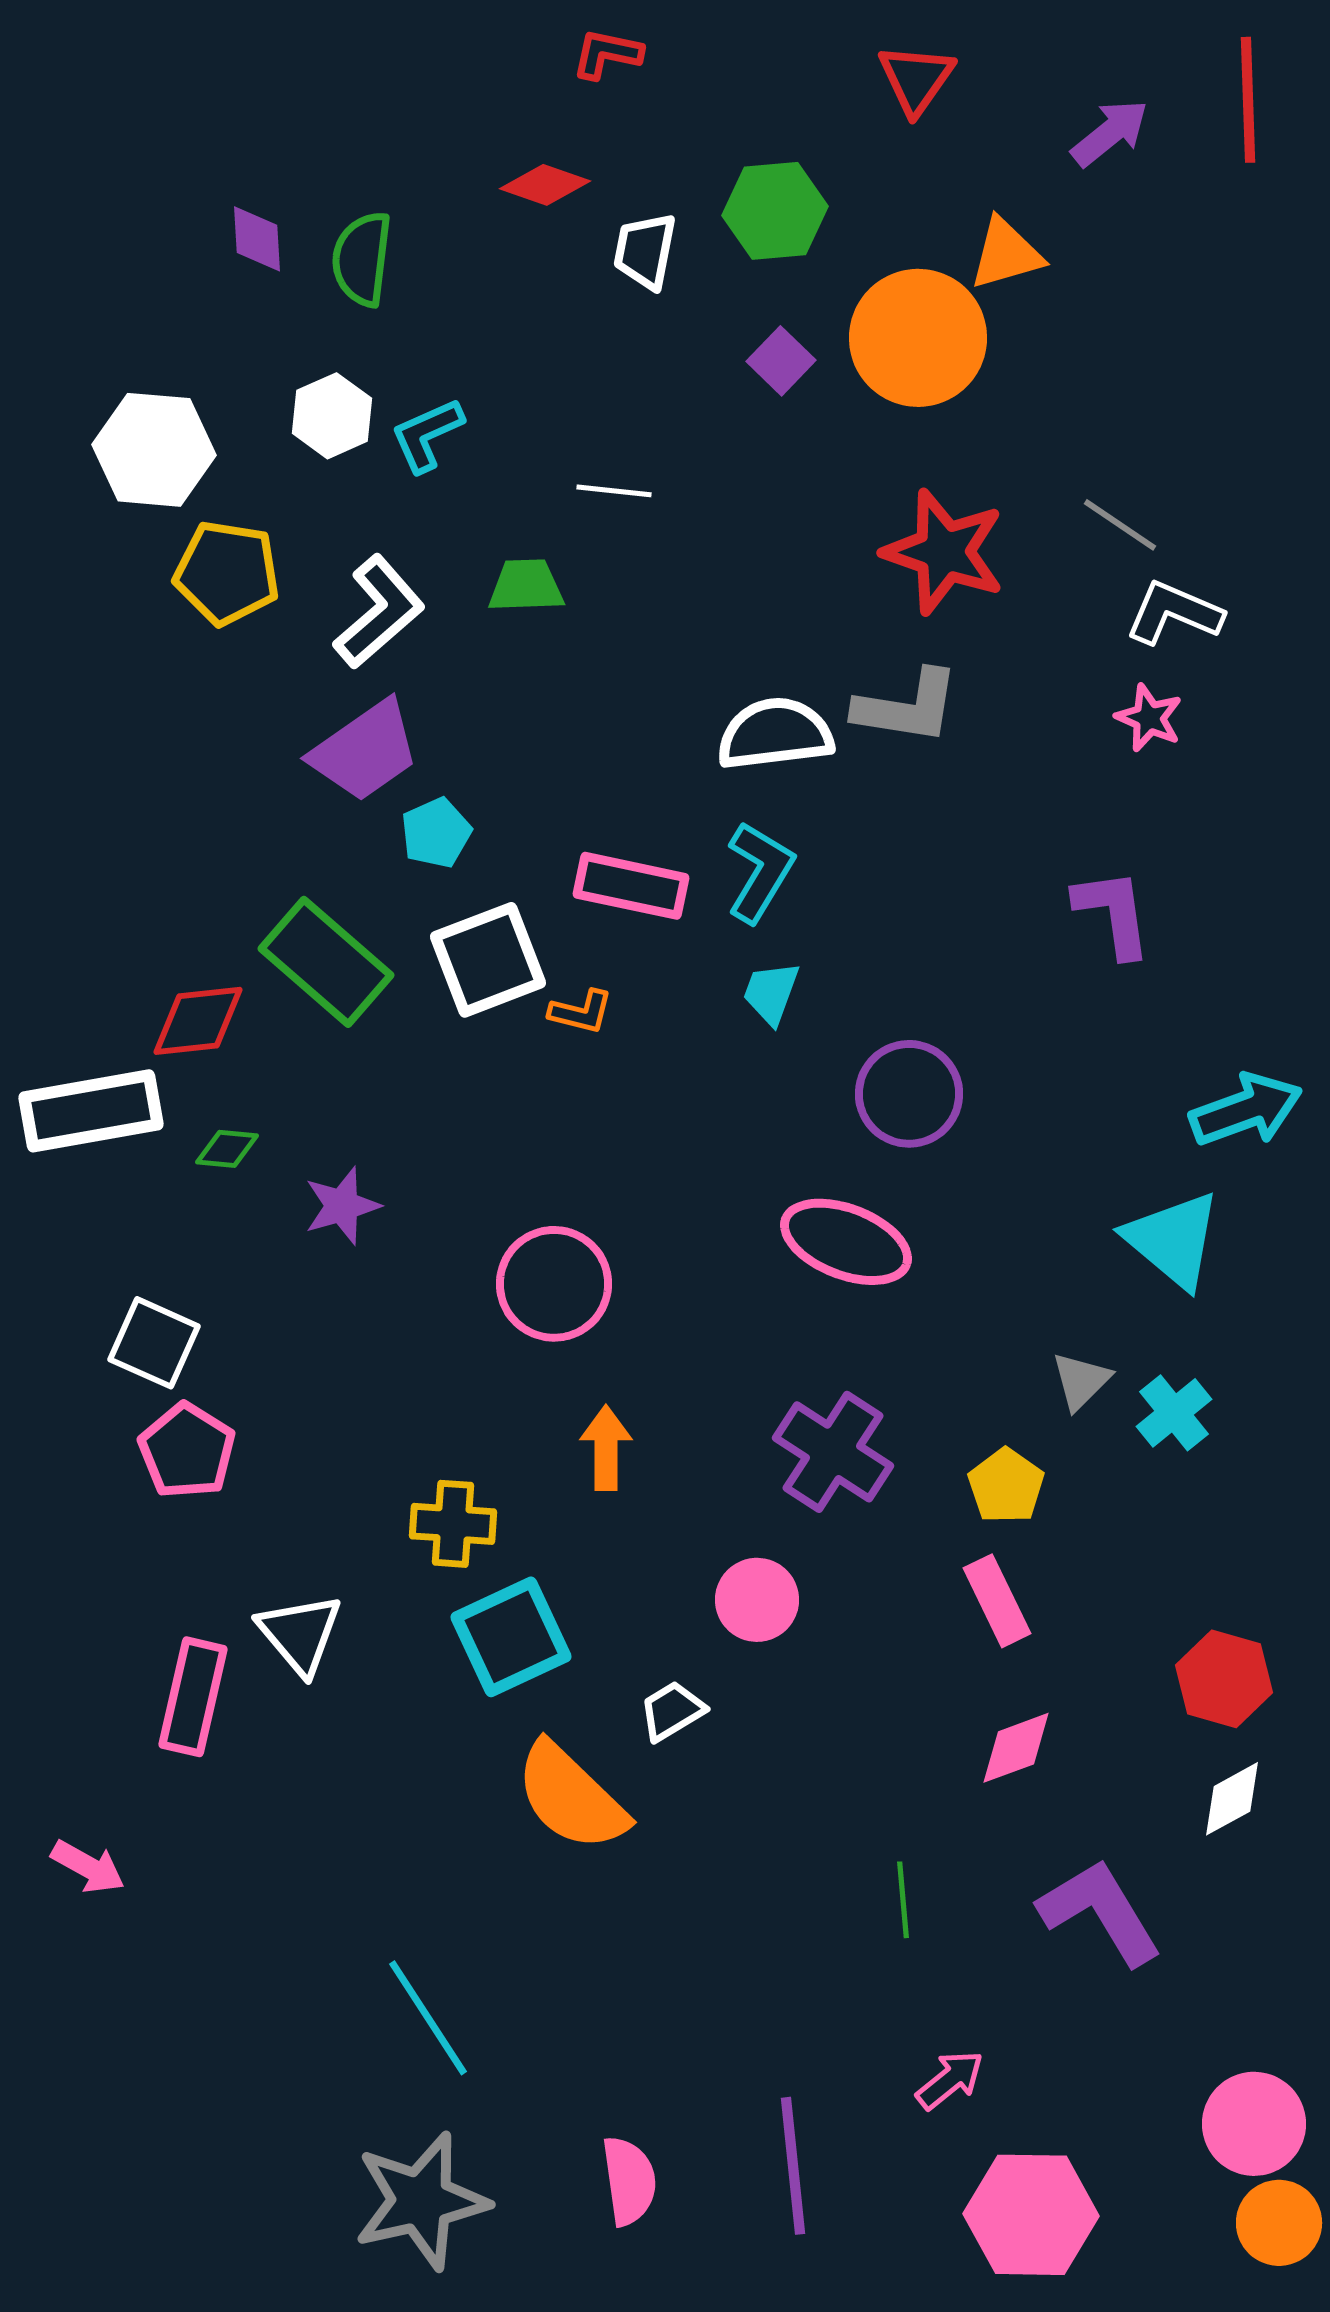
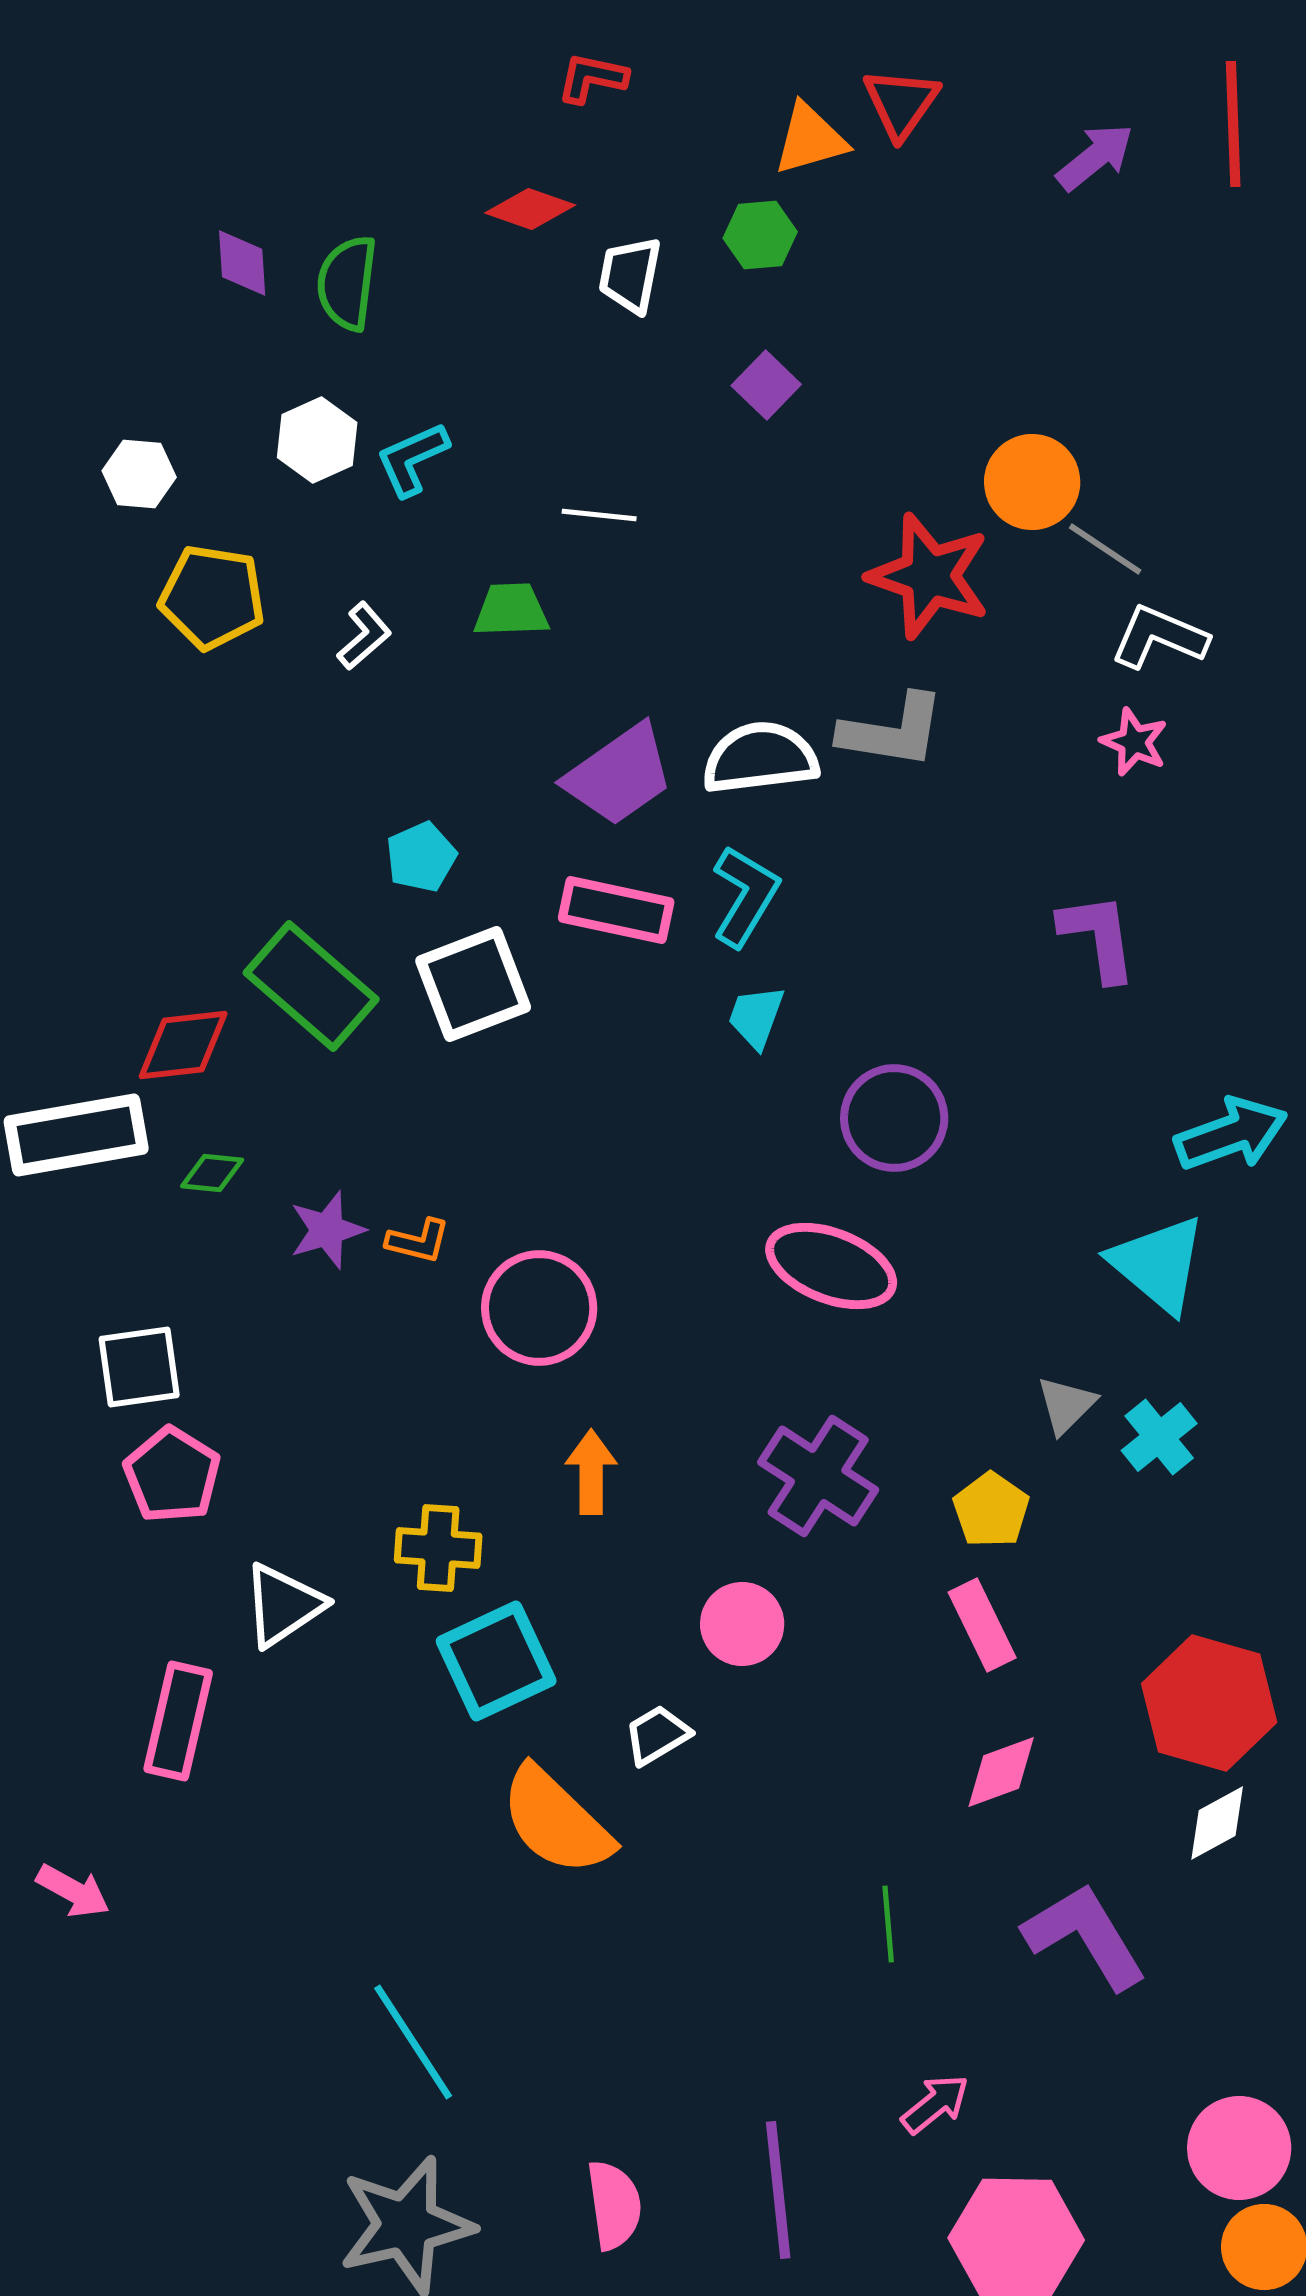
green hexagon: (775, 211) -> (760, 235), size x0.7
orange triangle: (1006, 254) -> (810, 139), moved
orange circle: (918, 338) -> (1032, 482), moved, size x0.7
white hexagon: (154, 450) -> (139, 474), size x0.6
white L-shape: (379, 612) -> (364, 636), size x0.6
purple trapezoid: (365, 751) -> (619, 775), moved
orange L-shape: (581, 1012) -> (418, 1241), moved
white square: (154, 1343) -> (139, 1367), turned -32
white triangle: (300, 1634) -> (283, 1605), moved, turned 36
red hexagon: (1224, 1679) -> (1209, 1703), size x1.4

